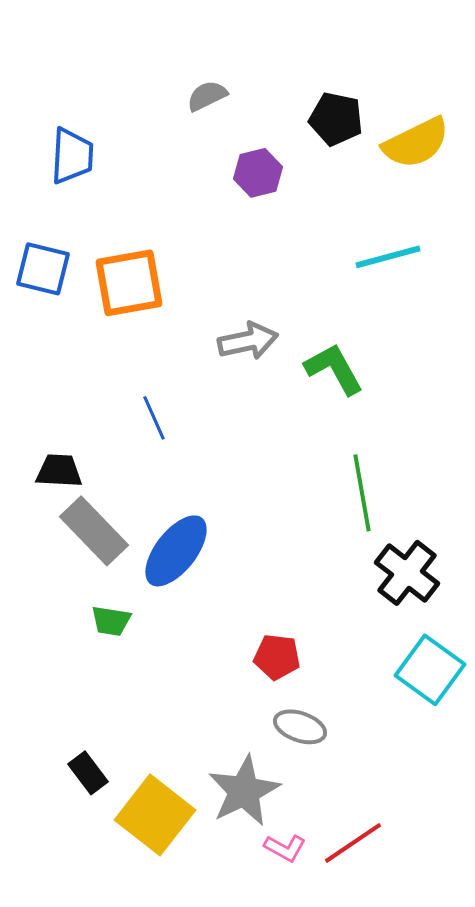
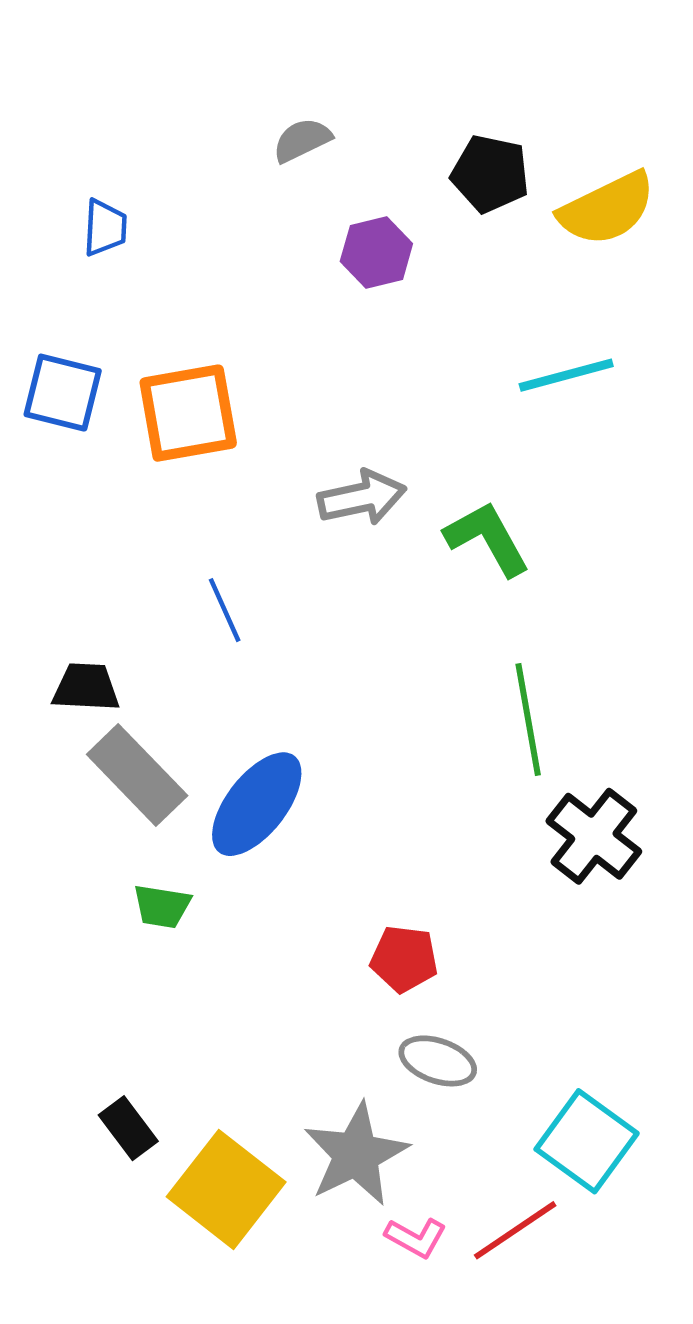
blue trapezoid: (72, 156) -> (105, 228), size x0.7
cyan square: (430, 670) -> (587, 1141), moved

